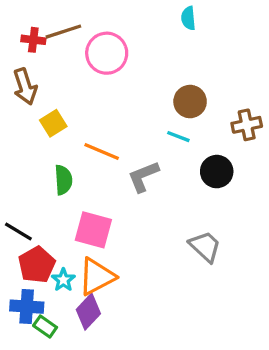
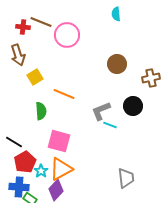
brown line: (63, 32) -> (41, 22), turned 40
cyan line: (178, 137) -> (110, 125), moved
gray L-shape: (143, 177) -> (101, 111), moved
gray trapezoid: (205, 247) -> (126, 178), moved, turned 40

